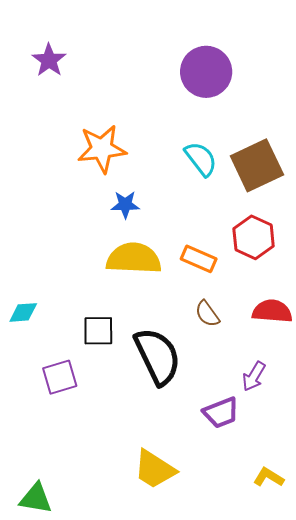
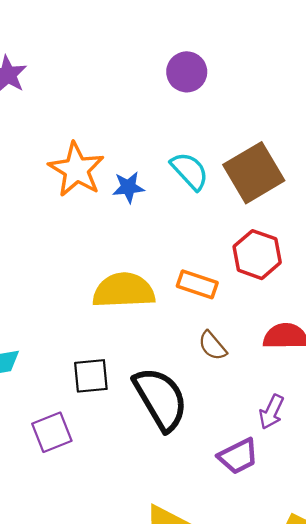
purple circle: (206, 72) -> (187, 72), size x0.7
orange star: (102, 149) -> (76, 170), turned -30
blue star: (125, 205) -> (128, 187), moved

